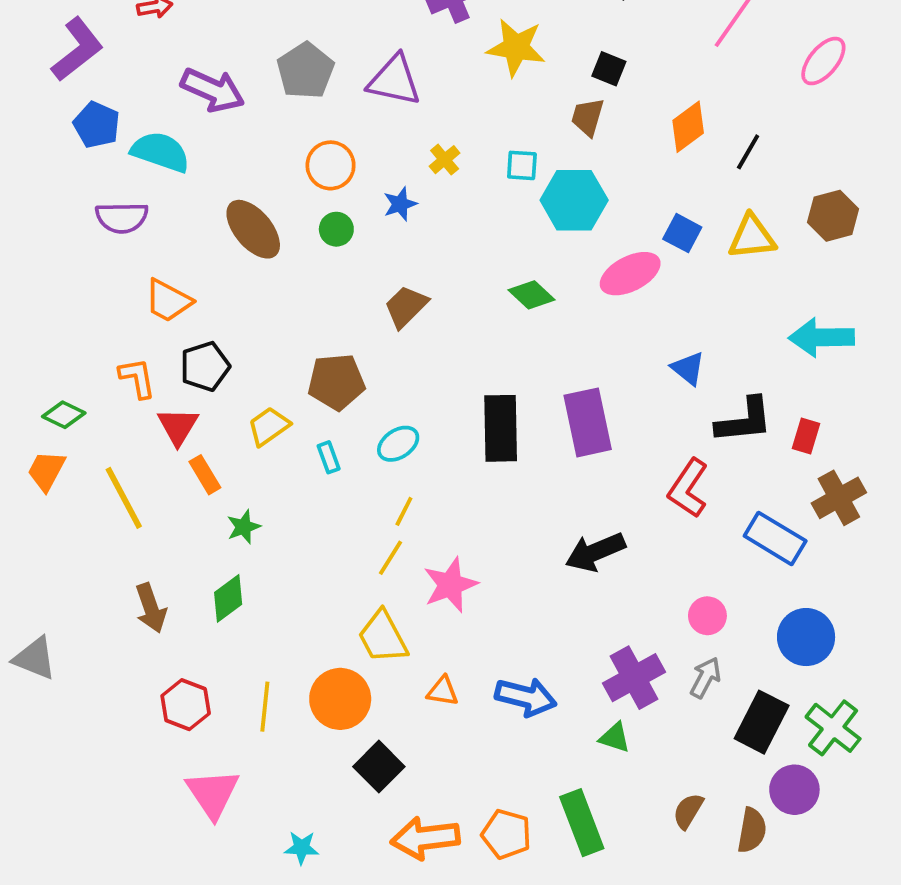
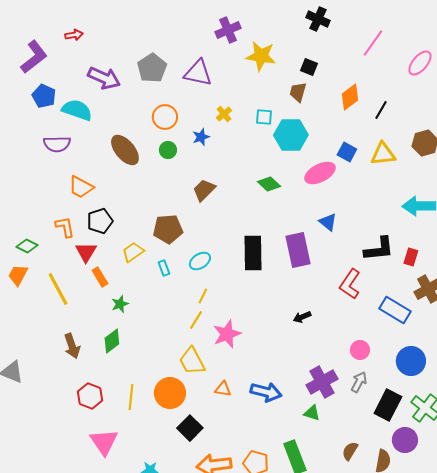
blue triangle: (688, 368) -> (328, 222), moved
black arrow: (595, 552) -> (302, 317), size x0.6

